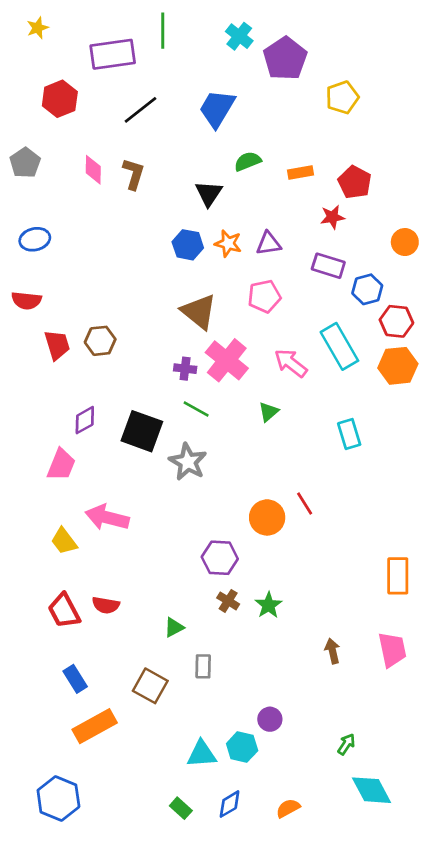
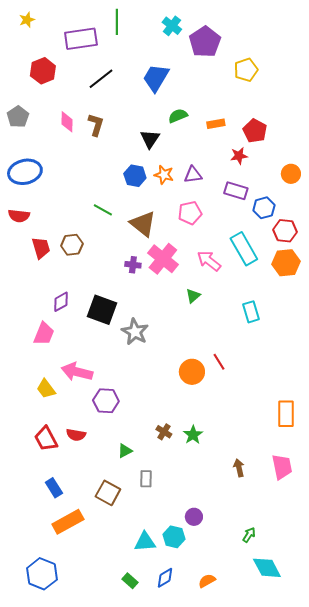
blue ellipse: (35, 239) -> (25, 172), size x1.5
green line: (196, 409) -> (103, 210), moved
purple hexagon: (220, 558) -> (106, 401), moved

